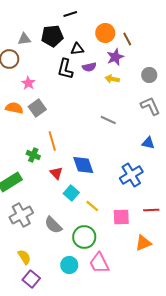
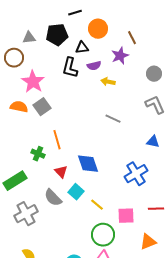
orange circle: (105, 33) -> (98, 29), moved
yellow arrow: (112, 79) -> (108, 82), moved
pink star: (28, 83) -> (33, 82), size x1.6
gray semicircle: (53, 225) -> (53, 198), moved
green circle: (84, 237) -> (103, 235), moved

